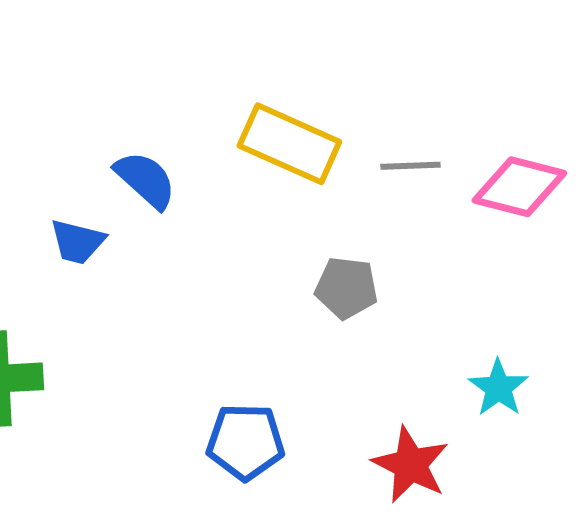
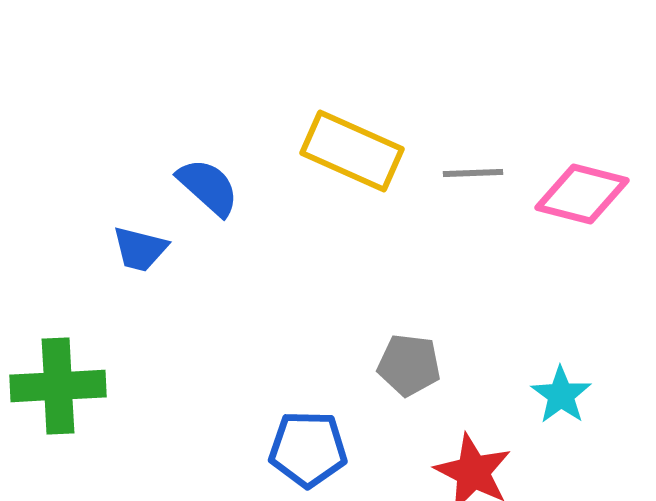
gray pentagon: (346, 288) -> (409, 365), moved

